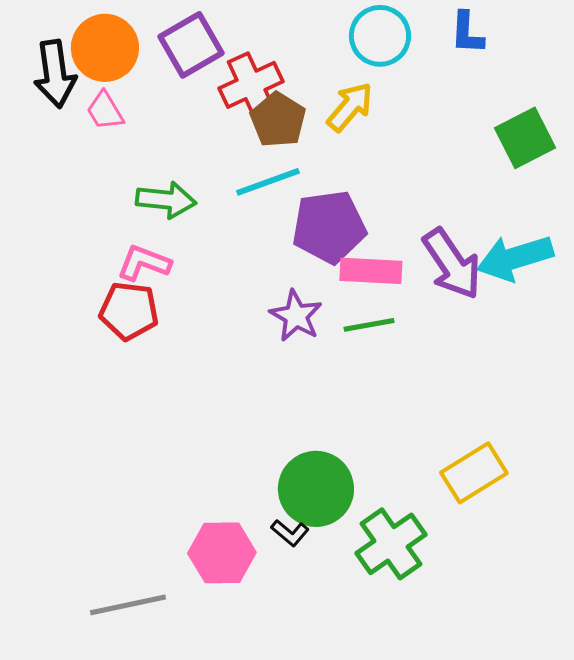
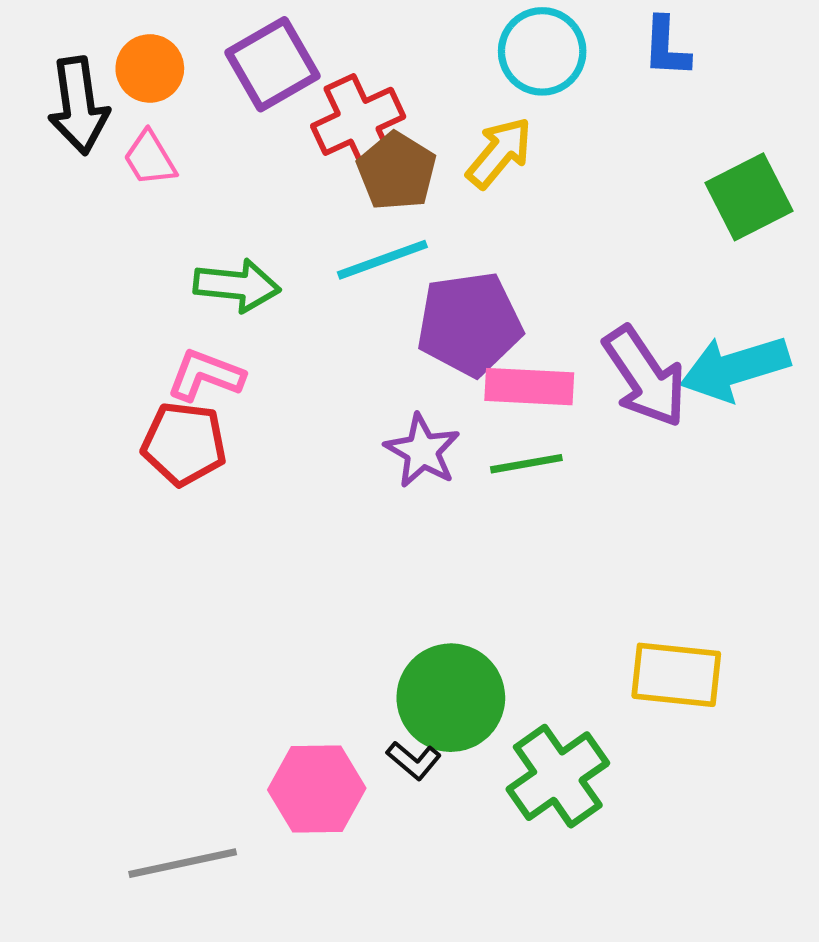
orange circle: (105, 48) -> (150, 68), size x0.7
yellow rectangle: (474, 473) -> (676, 675), turned 38

